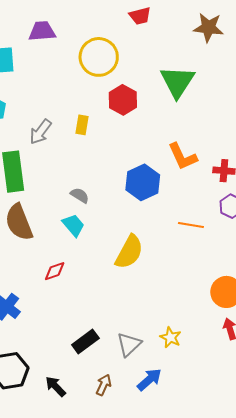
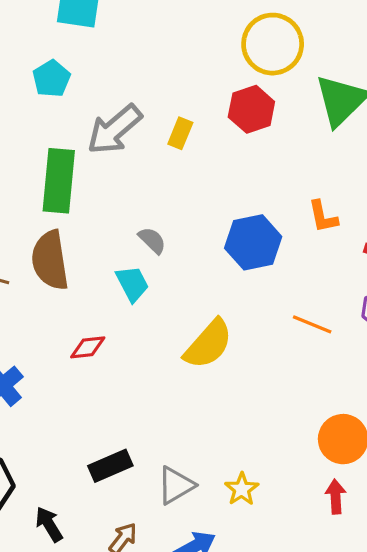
yellow circle: (99, 57) -> (273, 44), moved
gray arrow: (40, 132) -> (114, 129), size x1.4
orange L-shape: (182, 157) -> (323, 217), size x0.7

